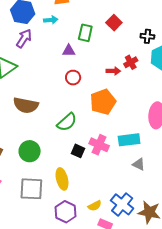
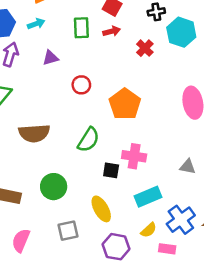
purple triangle: (69, 51) -> (51, 58), moved
red arrow: (113, 71) -> (112, 31), moved
cyan rectangle: (129, 140) -> (148, 197), moved
gray square: (31, 189) -> (68, 231), size x0.7
blue cross: (122, 204) -> (181, 220), turned 30

